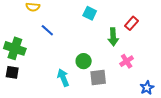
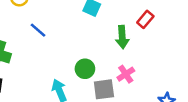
pink cross: (127, 61) -> (126, 74), moved

